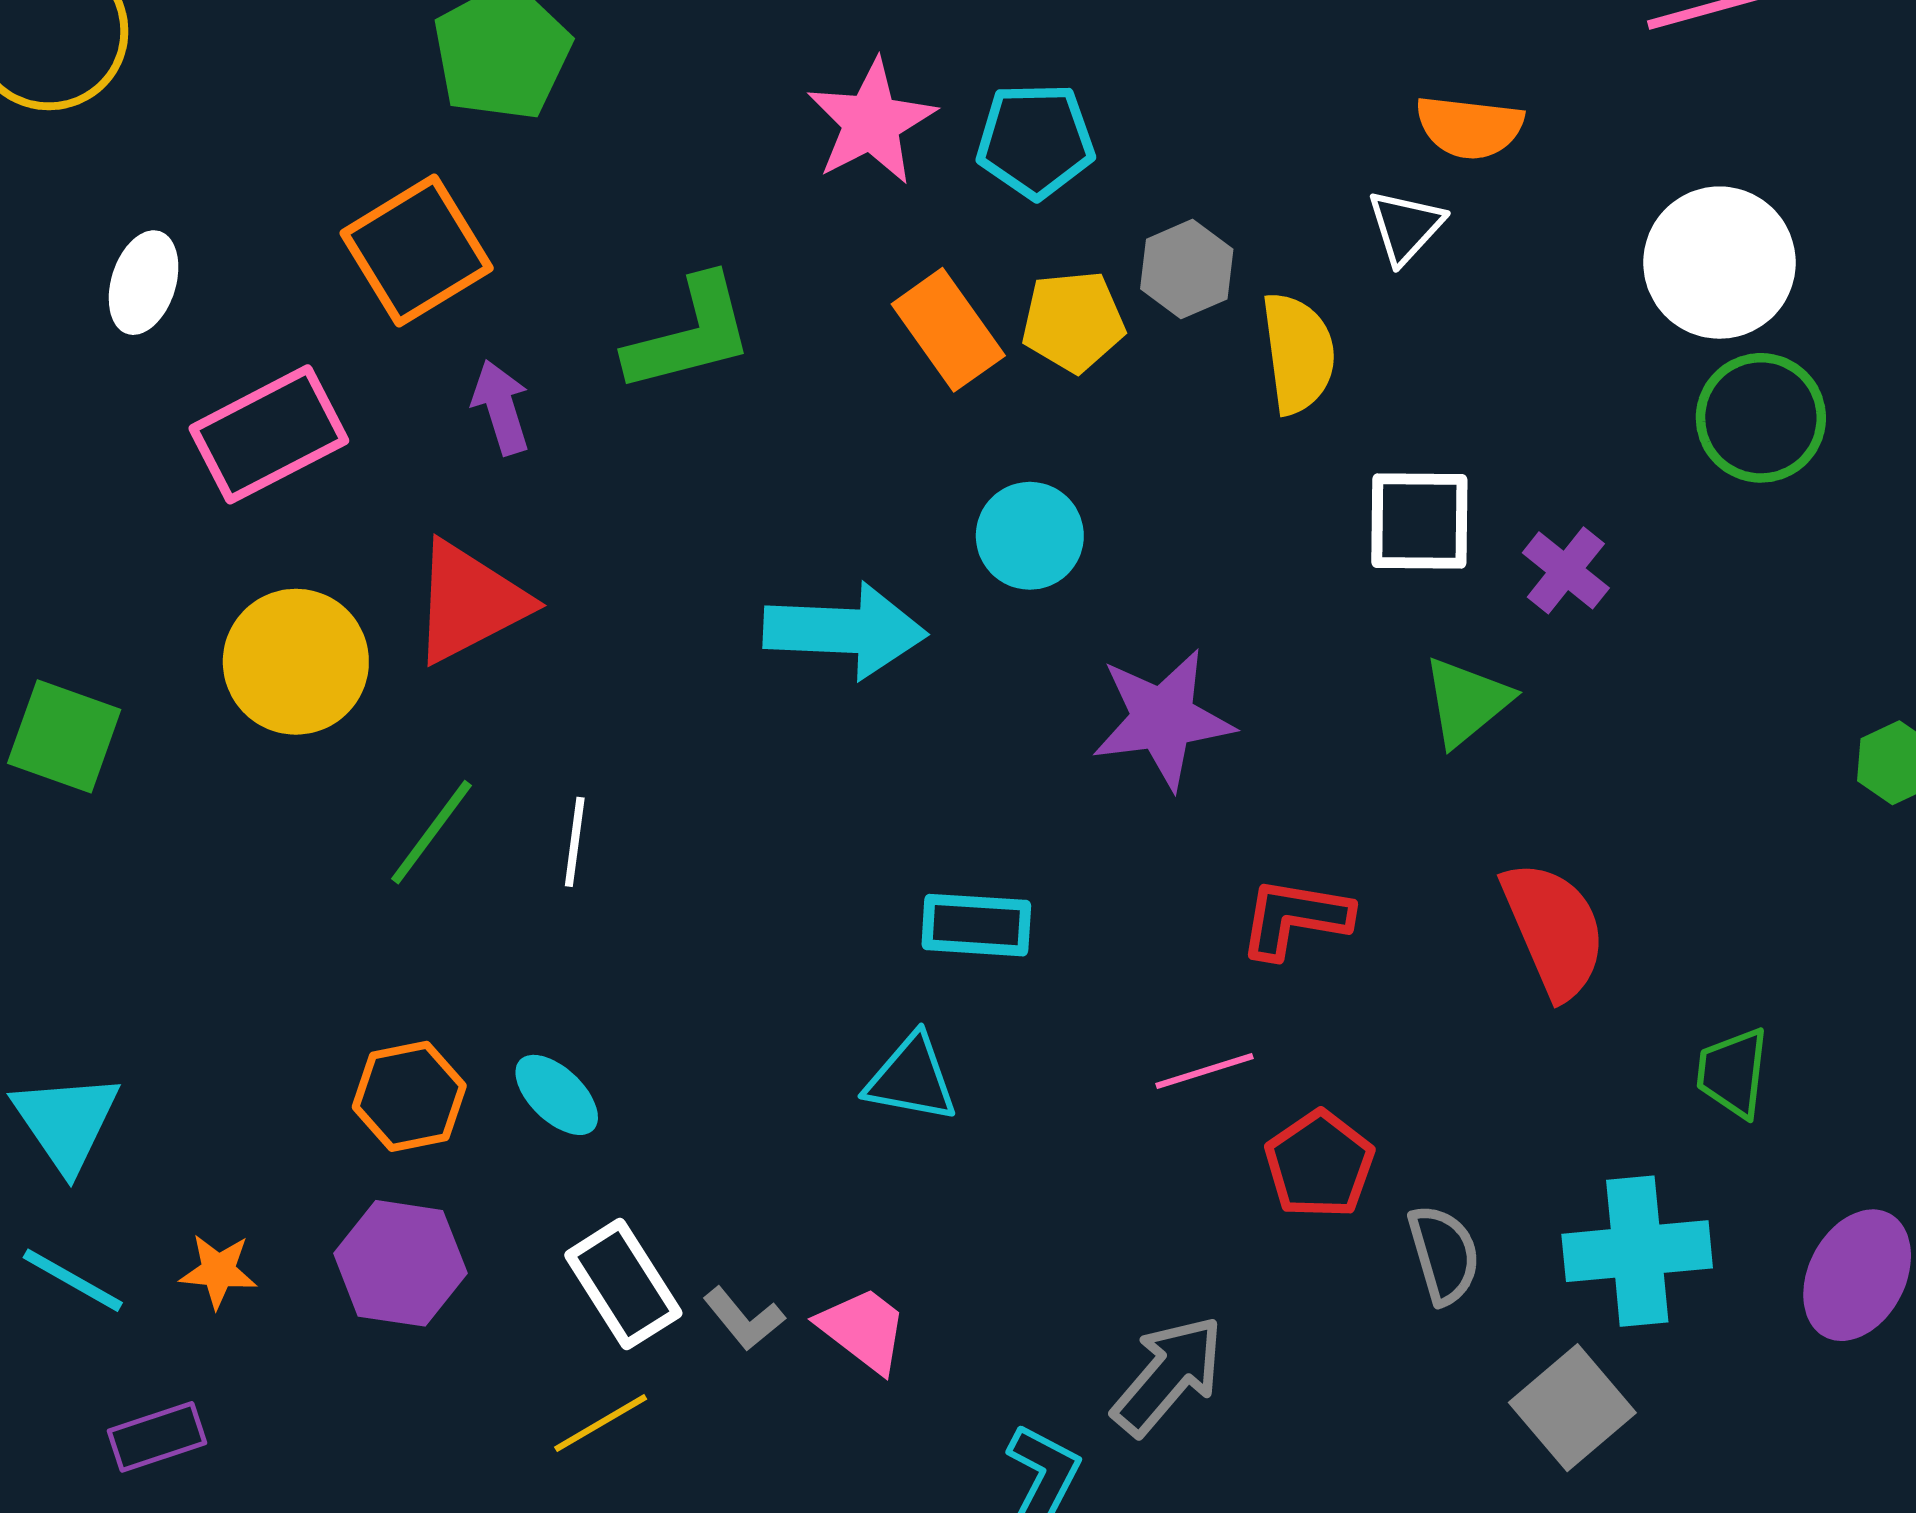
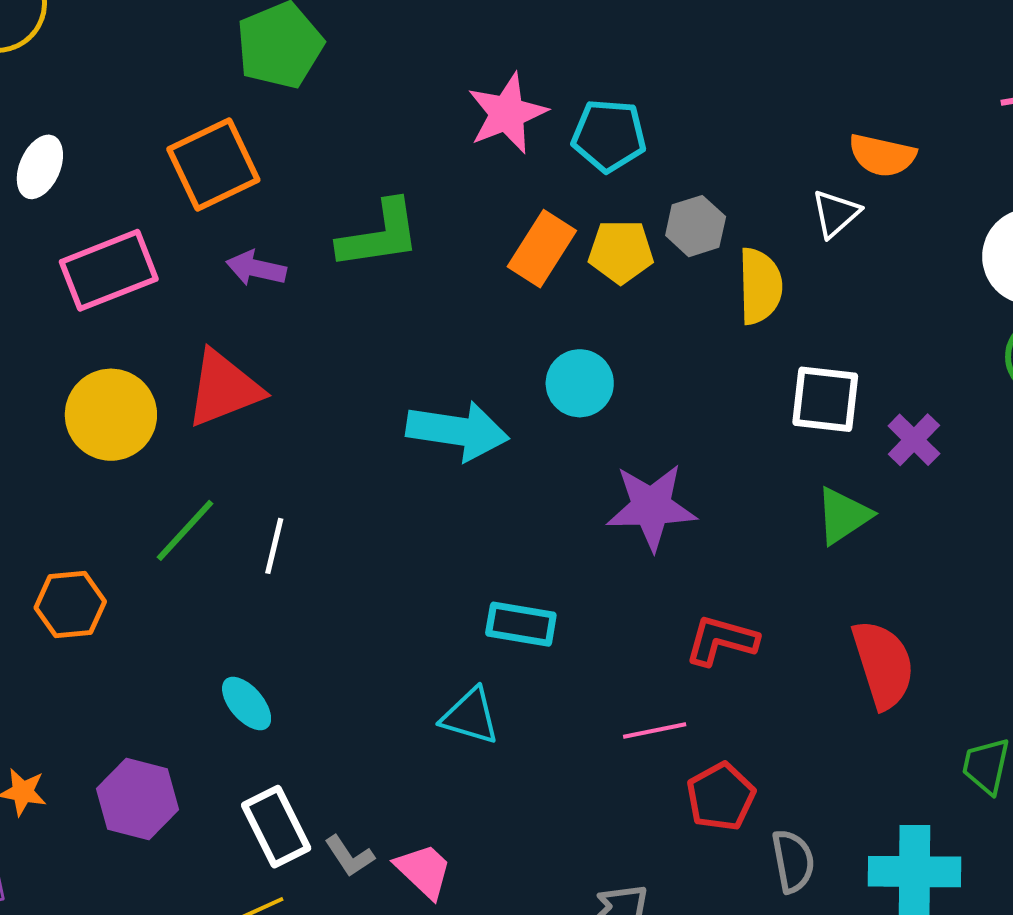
orange rectangle: (948, 330) -> (542, 249), turned 62
purple arrow: (501, 407) -> (256, 268), turned -66
orange hexagon: (409, 1096) -> (70, 605), moved

